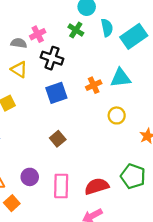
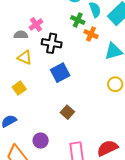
green cross: (76, 30) -> (78, 20), moved
orange cross: (94, 85) -> (91, 34), moved, turned -32
purple circle: (30, 177) -> (41, 141), moved

